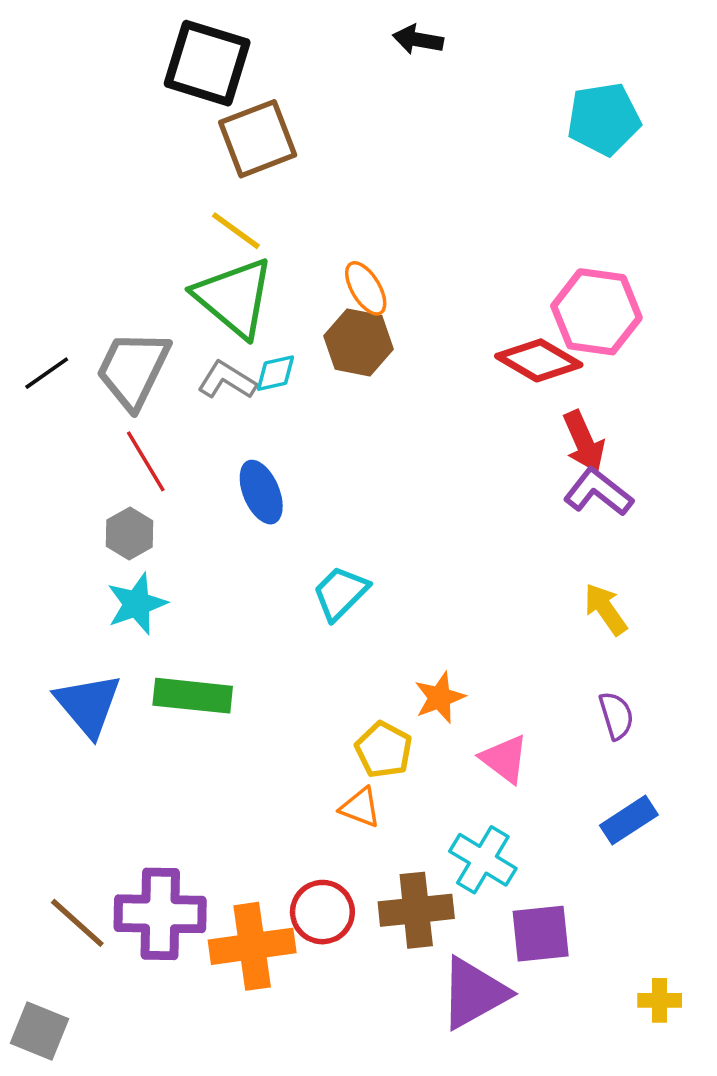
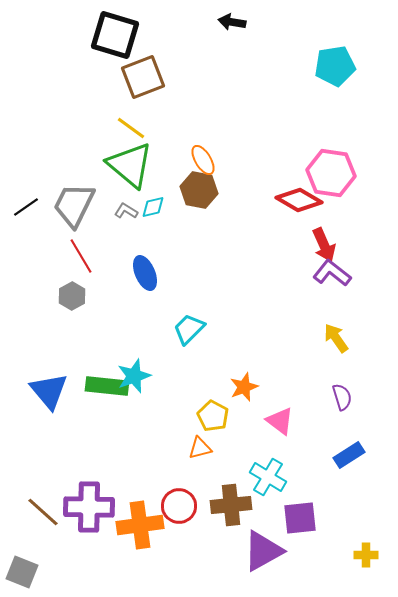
gray L-shape: (227, 380) -> (126, 211), size x0.7
cyan star: (137, 604) -> (134, 376), moved
orange triangle: (360, 807) -> (200, 448), turned -35

